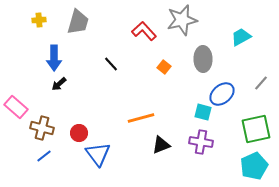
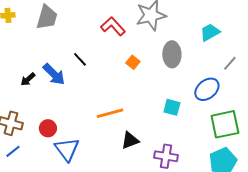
blue arrow: (54, 58) -> (54, 74), moved, turned -45
gray line: (261, 83) -> (230, 63), moved
blue ellipse: (222, 94) -> (207, 89), moved
purple cross: (201, 142) -> (166, 156), moved

